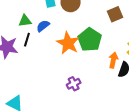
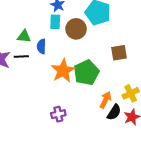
blue semicircle: (43, 26) -> (41, 46), turned -64
black line: (27, 40) -> (21, 56), turned 56

